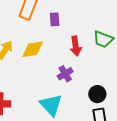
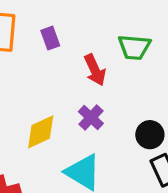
yellow diamond: (33, 49) -> (41, 132), moved

